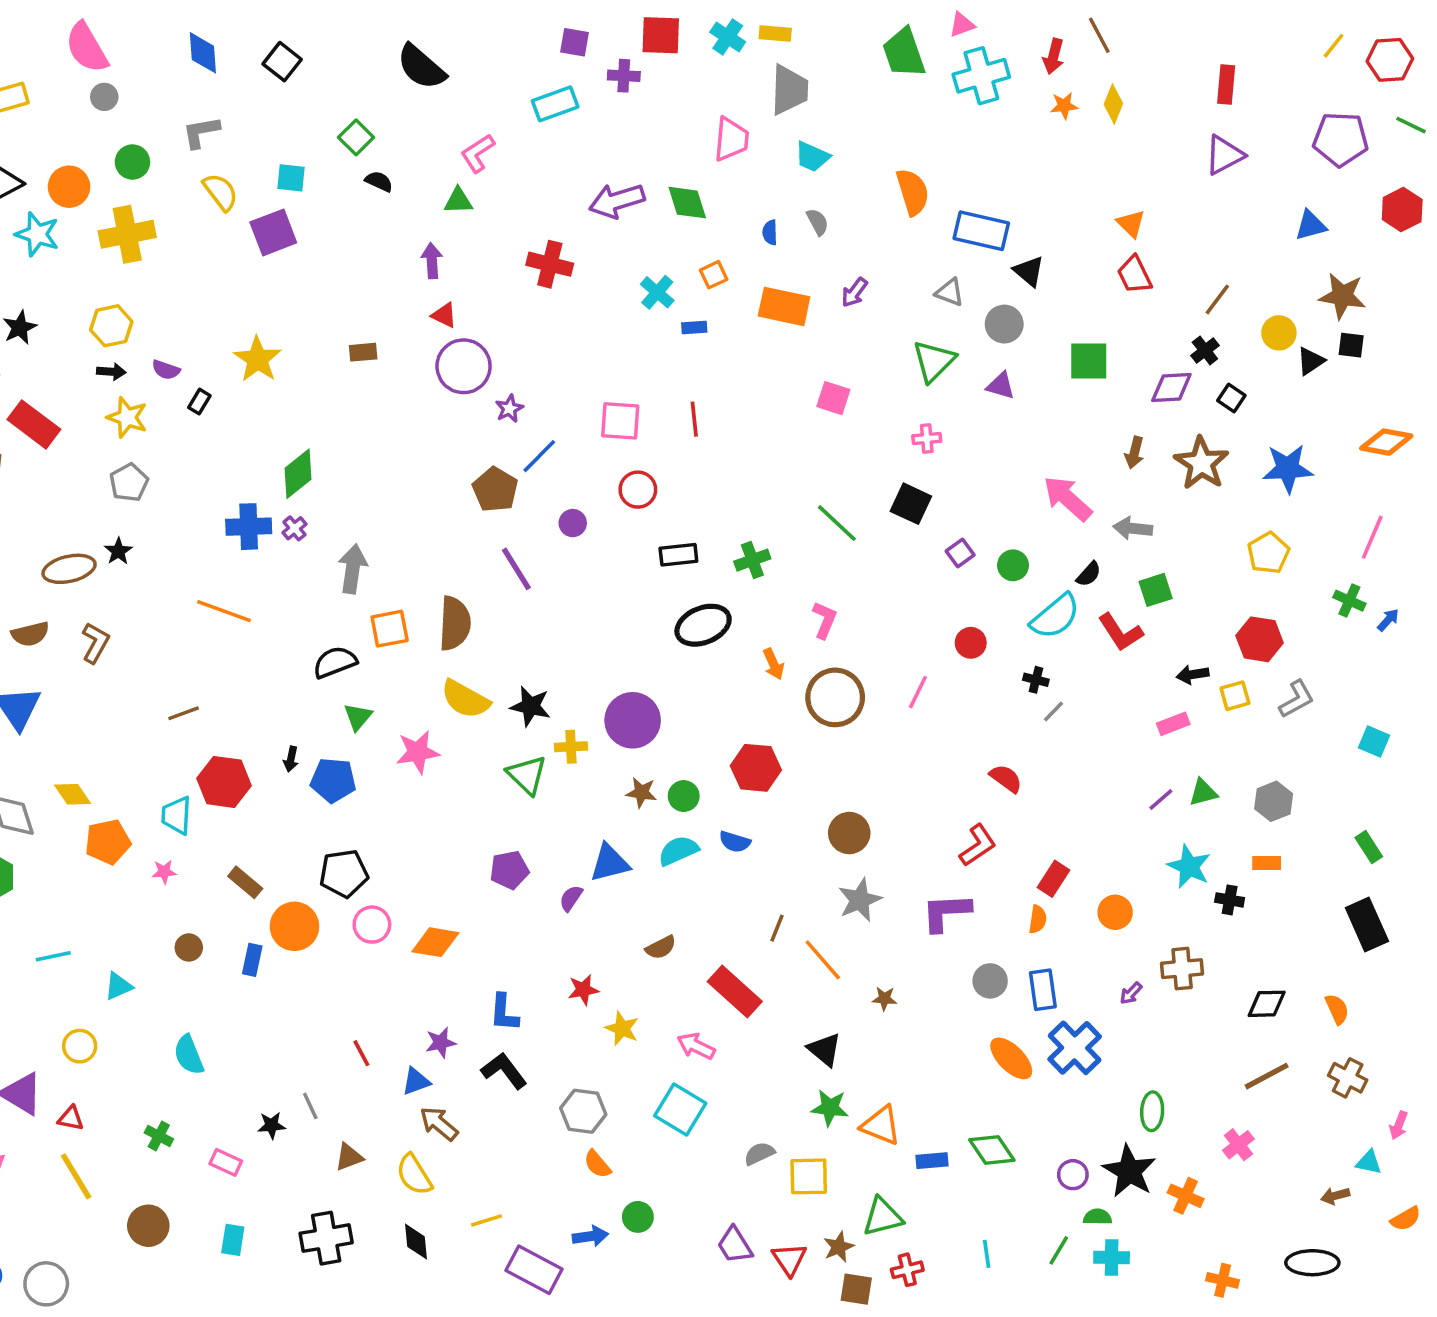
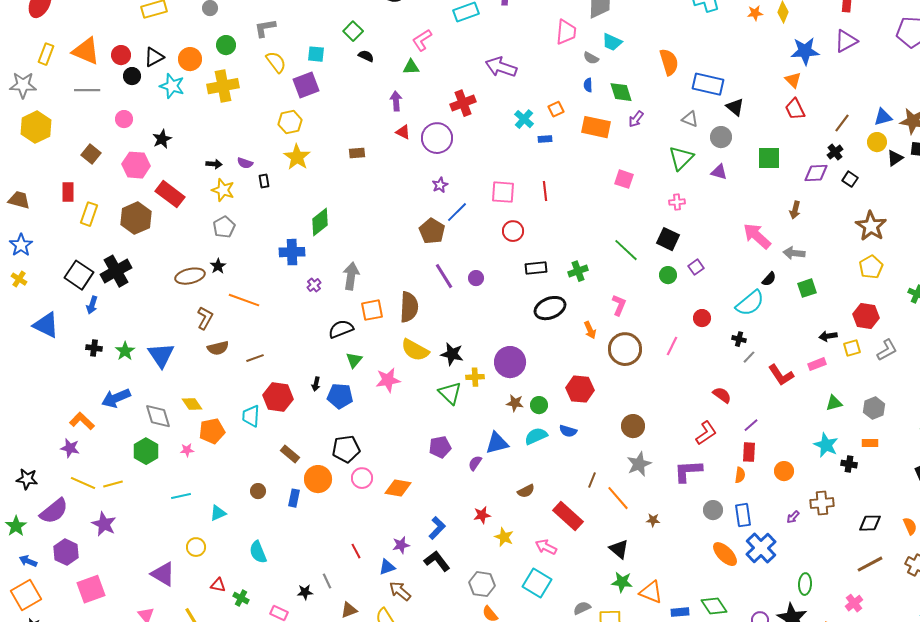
purple arrow: (617, 201) -> (501, 67), turned 36
green diamond: (687, 203) -> (621, 92), moved
gray semicircle: (818, 222) -> (591, 58), moved, turned 147
blue triangle: (1311, 225) -> (883, 117), moved
red cross: (550, 264) -> (463, 103), turned -35
yellow hexagon: (111, 326) -> (290, 122), moved
purple circle: (464, 366) -> (437, 138), moved
black rectangle: (199, 402) -> (264, 181), turned -40
brown star: (1201, 463) -> (871, 226), moved
blue star: (1288, 468) -> (805, 51), moved
purple circle: (573, 523) -> (476, 278), moved
purple cross: (294, 528) -> (314, 285), moved
green circle: (1013, 565) -> (668, 275), moved
orange line: (224, 611) -> (244, 300), moved
red L-shape: (1120, 632) -> (781, 375), moved
brown semicircle: (30, 634) -> (218, 348), moved
purple line: (1161, 800) -> (751, 425), moved
pink star: (164, 872) -> (187, 450), moved
red rectangle: (1053, 879) -> (749, 452), turned -30
blue L-shape: (504, 1013) -> (437, 528), turned -140
red triangle: (71, 1118) -> (218, 585), moved

